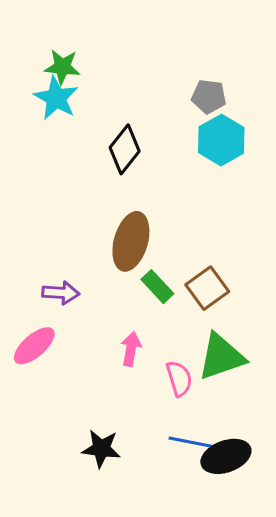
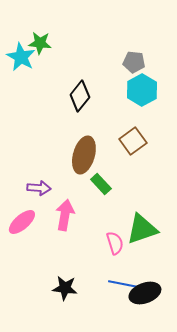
cyan star: (56, 98) -> (21, 57), moved
brown square: (207, 288) -> (133, 141), moved
pink arrow: (131, 349) -> (65, 215), moved, size x1.4

